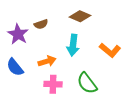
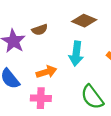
pink cross: (53, 84) -> (41, 98), moved

